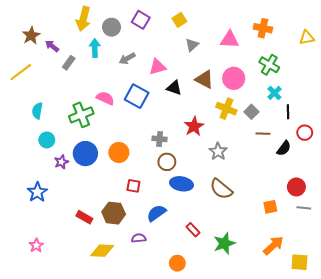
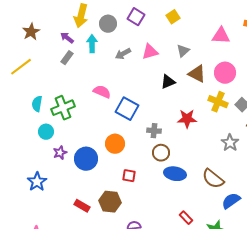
gray triangle: (192, 45) -> (183, 51), moved
purple arrow: (52, 46) -> (67, 38), moved
pink triangle: (157, 67) -> (150, 52), moved
black triangle: (174, 88) -> (168, 82), turned -42
blue square: (137, 96) -> (127, 109), moved
green cross: (81, 115) -> (63, 108), moved
red star: (194, 126) -> (187, 119), turned 30
gray star: (218, 151) -> (230, 143), moved
blue circle: (85, 154) -> (86, 159), moved
blue semicircle: (156, 213) -> (231, 201), moved

